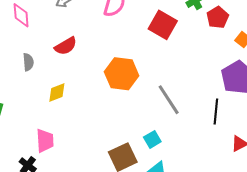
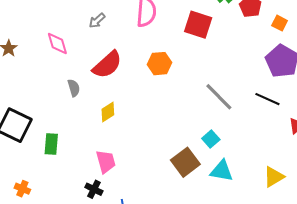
red semicircle: (66, 46) -> (107, 65), size x1.4
orange hexagon: (122, 74) -> (159, 64), moved, size x0.7
black line: (216, 112) -> (267, 99), turned -60

